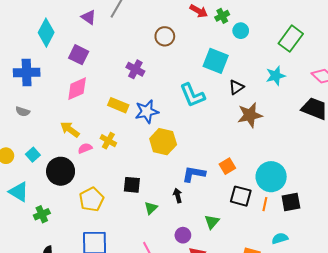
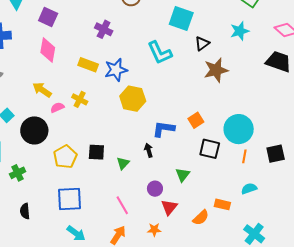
pink diamond: (77, 89) -> (48, 50), turned -55
black square: (132, 185) -> (96, 152), moved
black square: (291, 202) -> (276, 154), moved
orange line: (265, 204) -> (244, 156), moved

